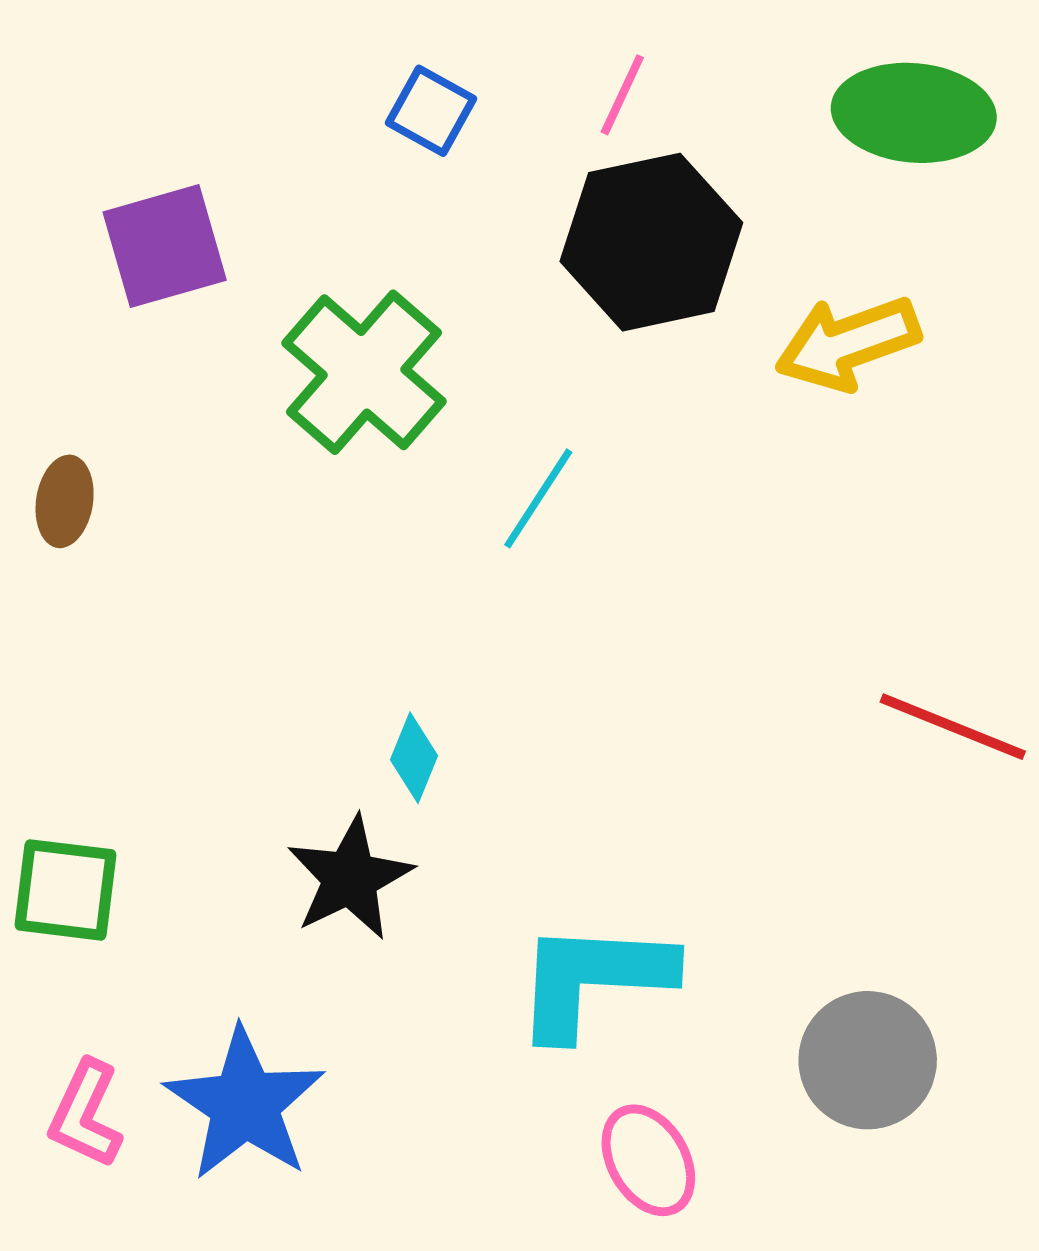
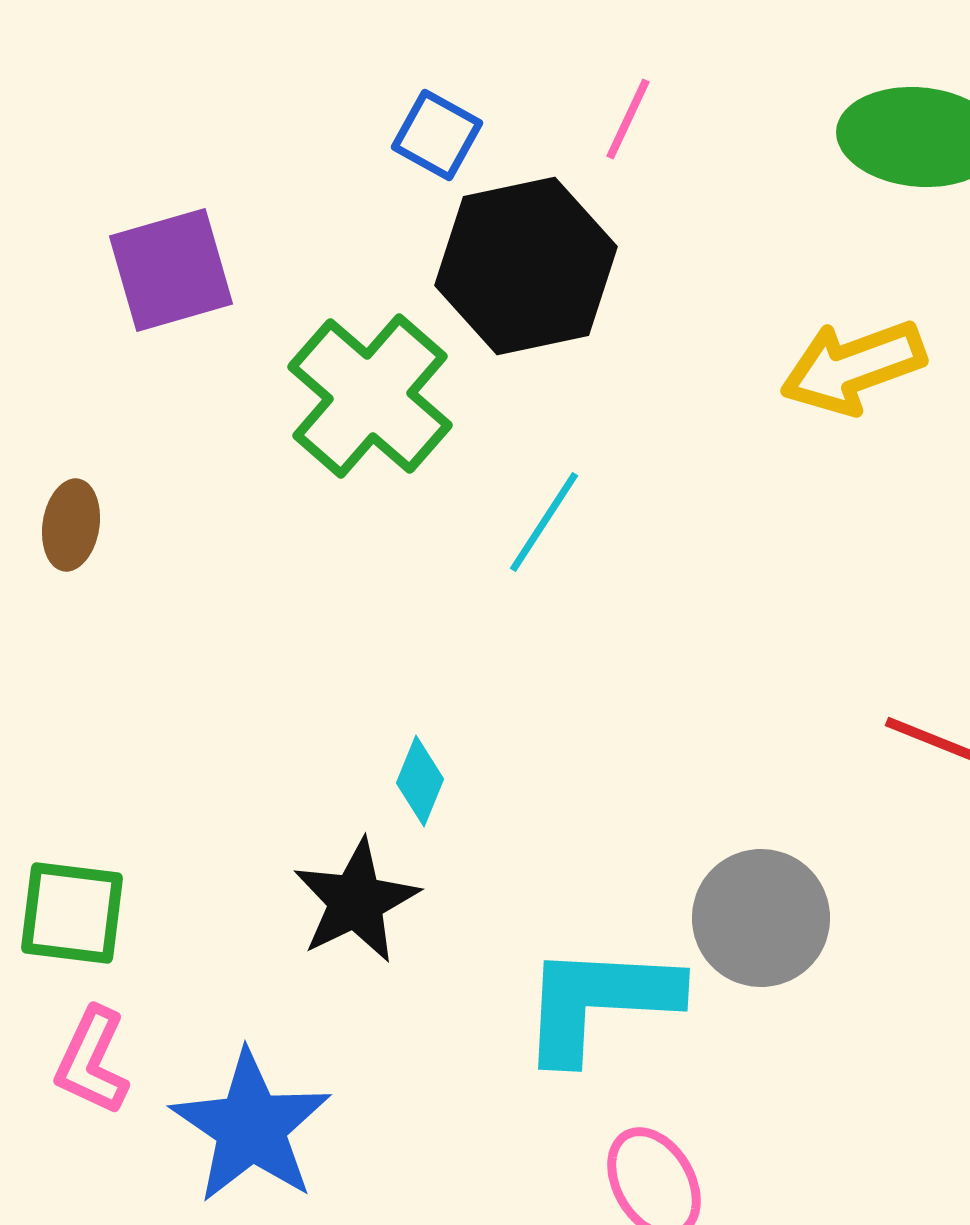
black hexagon: (651, 242) -> (526, 266), moved
gray circle: (868, 1060) -> (761, 918), moved
pink L-shape: (86, 1114) -> (92, 1061), moved

